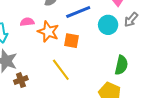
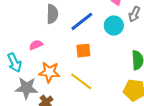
orange star: (48, 32) -> (49, 72), moved

